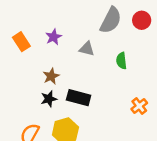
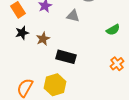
green semicircle: (121, 61) -> (113, 30), moved, turned -112
black star: (49, 99) -> (22, 33), moved

